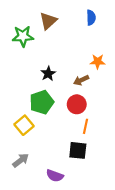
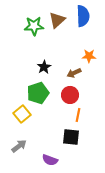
blue semicircle: (91, 18) -> (83, 16), size x1.5
brown triangle: (48, 21) -> (57, 20), moved
green star: (23, 36) -> (34, 26), moved

